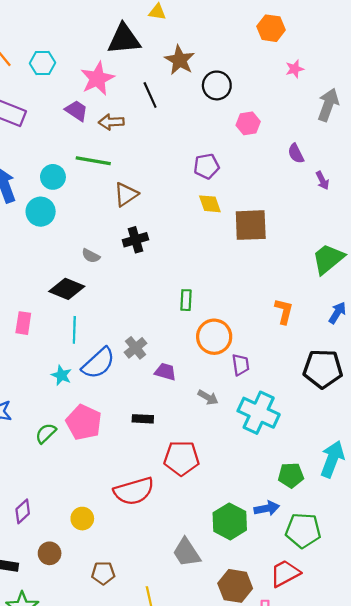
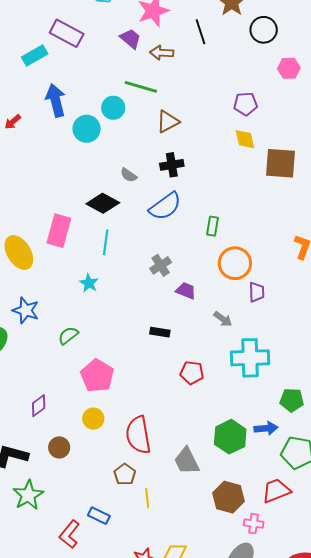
cyan circle: (53, 177) -> (113, 108), moved
pink rectangle: (23, 323) -> (59, 231), size x1.5
blue semicircle: (98, 363) -> (165, 206), moved
cyan cross: (259, 413) -> (250, 358), moved, turned -33
pink pentagon: (84, 422) -> (97, 376), moved
red pentagon: (181, 458) -> (192, 373), size x0.7
red semicircle: (134, 491) -> (138, 435), moved, turned 90
brown pentagon: (103, 573) -> (125, 474), moved, turned 30

